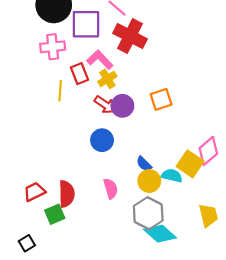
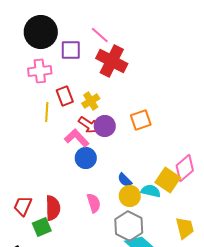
purple square: (86, 24) -> (71, 50), size x0.7
pink L-shape: (100, 60) -> (77, 138), moved
red trapezoid: (34, 192) -> (23, 206), turned -40

